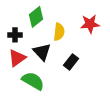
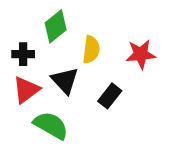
red star: (90, 24) -> (141, 54), moved

